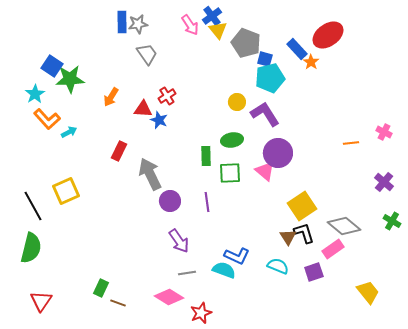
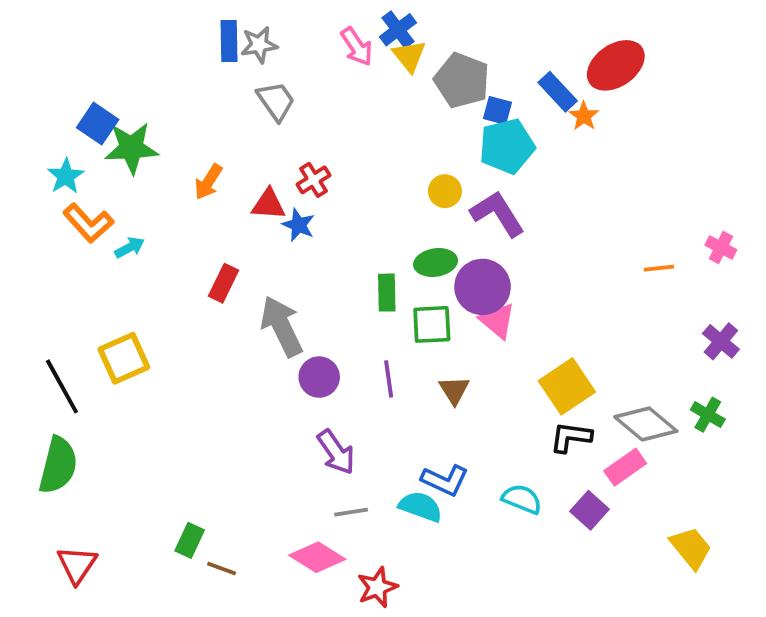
purple circle: (278, 153) -> (482, 287), moved
green cross: (392, 221) -> (708, 415), moved
black L-shape: (304, 233) -> (571, 437), turned -65
brown triangle: (288, 237) -> (454, 390), moved
purple square: (314, 272) -> (589, 510), turned -30

